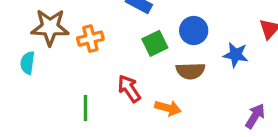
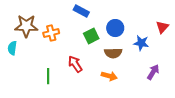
orange arrow: (168, 108) -> (109, 76), moved
purple arrow: (255, 116) -> (153, 72), moved

